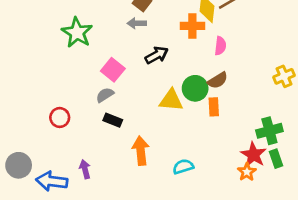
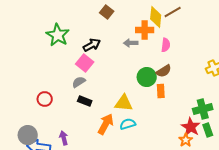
gray arrow: (137, 23) -> (131, 43), moved
black arrow: (157, 55) -> (92, 45), moved
yellow triangle: (171, 100) -> (124, 103), moved
orange arrow: (141, 151) -> (106, 124), turned 35
gray circle: (19, 165) -> (28, 135), moved
cyan semicircle: (183, 167) -> (128, 124), moved

